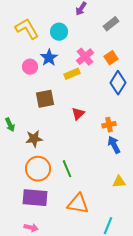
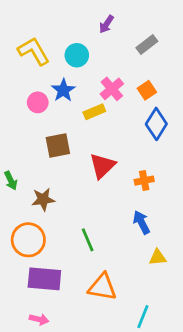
red triangle: (78, 114) -> (102, 166), size x1.5
blue arrow: (114, 145) -> (141, 222), moved
orange circle: (38, 169) -> (28, 240), moved

